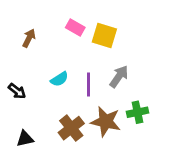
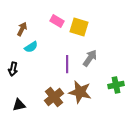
cyan semicircle: (59, 79) -> (31, 47), moved
black arrow: (17, 91) -> (13, 69), turned 64
green cross: (137, 112) -> (116, 85), moved

